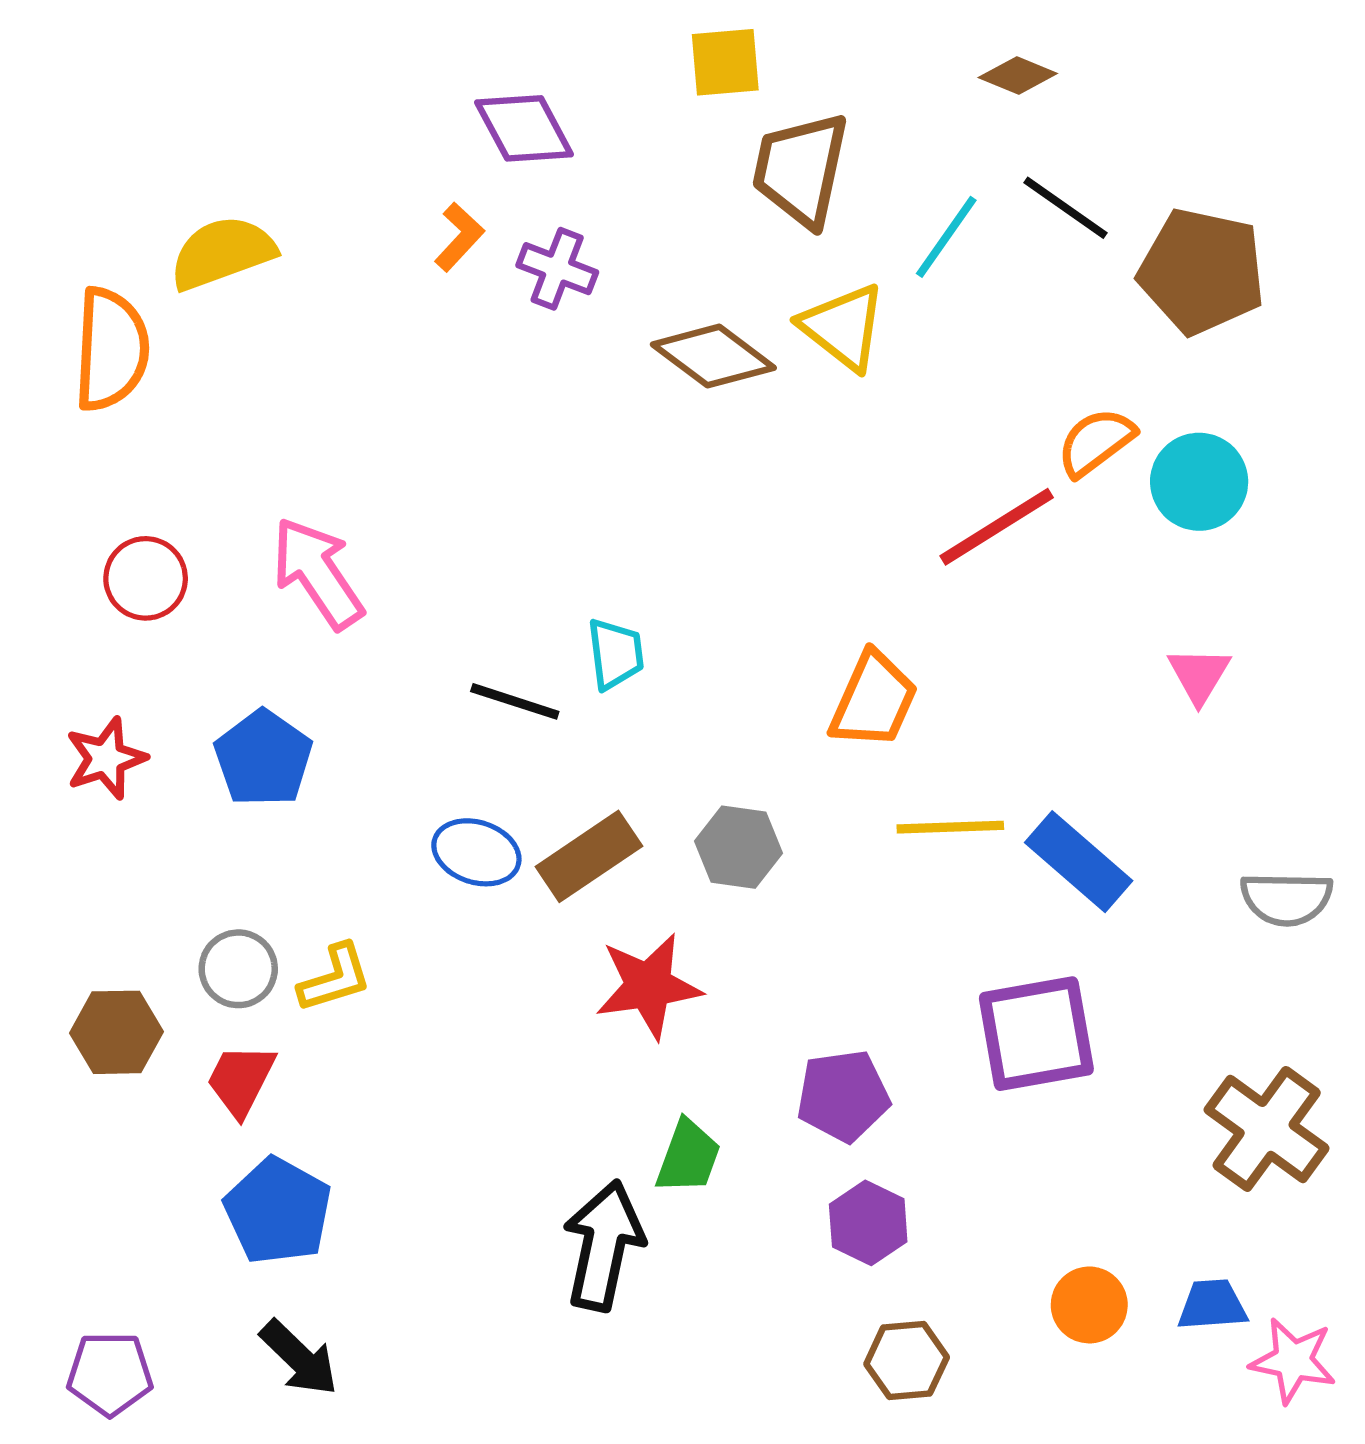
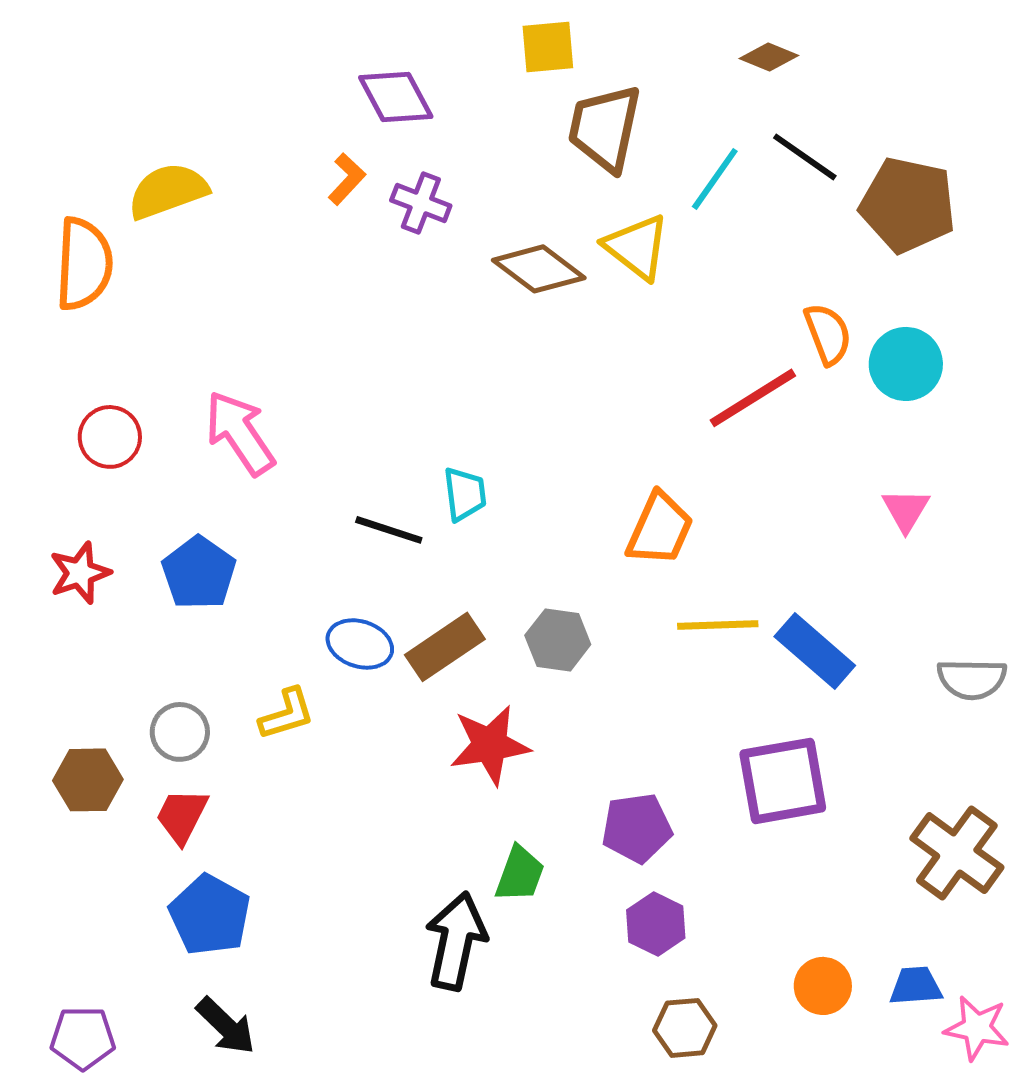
orange semicircle: (1096, 442) -> (828, 334), turned 106
yellow L-shape: (335, 978) -> (287, 714), moved

